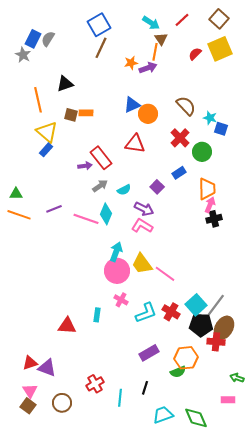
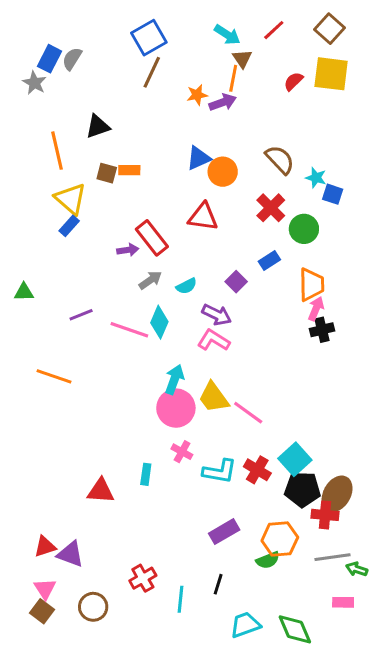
yellow square: (220, 49) -> (331, 74), turned 30
orange line: (19, 215) -> (54, 376), moved
gray line: (216, 305) -> (333, 557), moved, turned 45
cyan L-shape: (146, 313) -> (220, 471), turned 30

